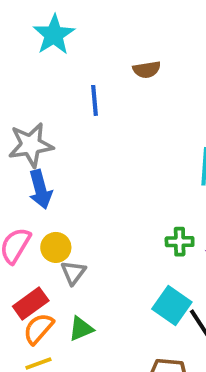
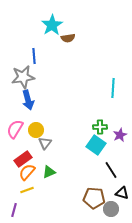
cyan star: (54, 35) -> (52, 25), moved
brown semicircle: (147, 70) -> (68, 38), moved
blue line: (94, 100) -> (34, 56), moved
cyan square: (172, 305) -> (96, 145), moved

